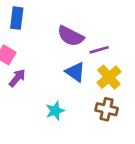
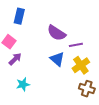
brown cross: (107, 109) -> (87, 89), moved
cyan star: (55, 111) -> (23, 84), moved

